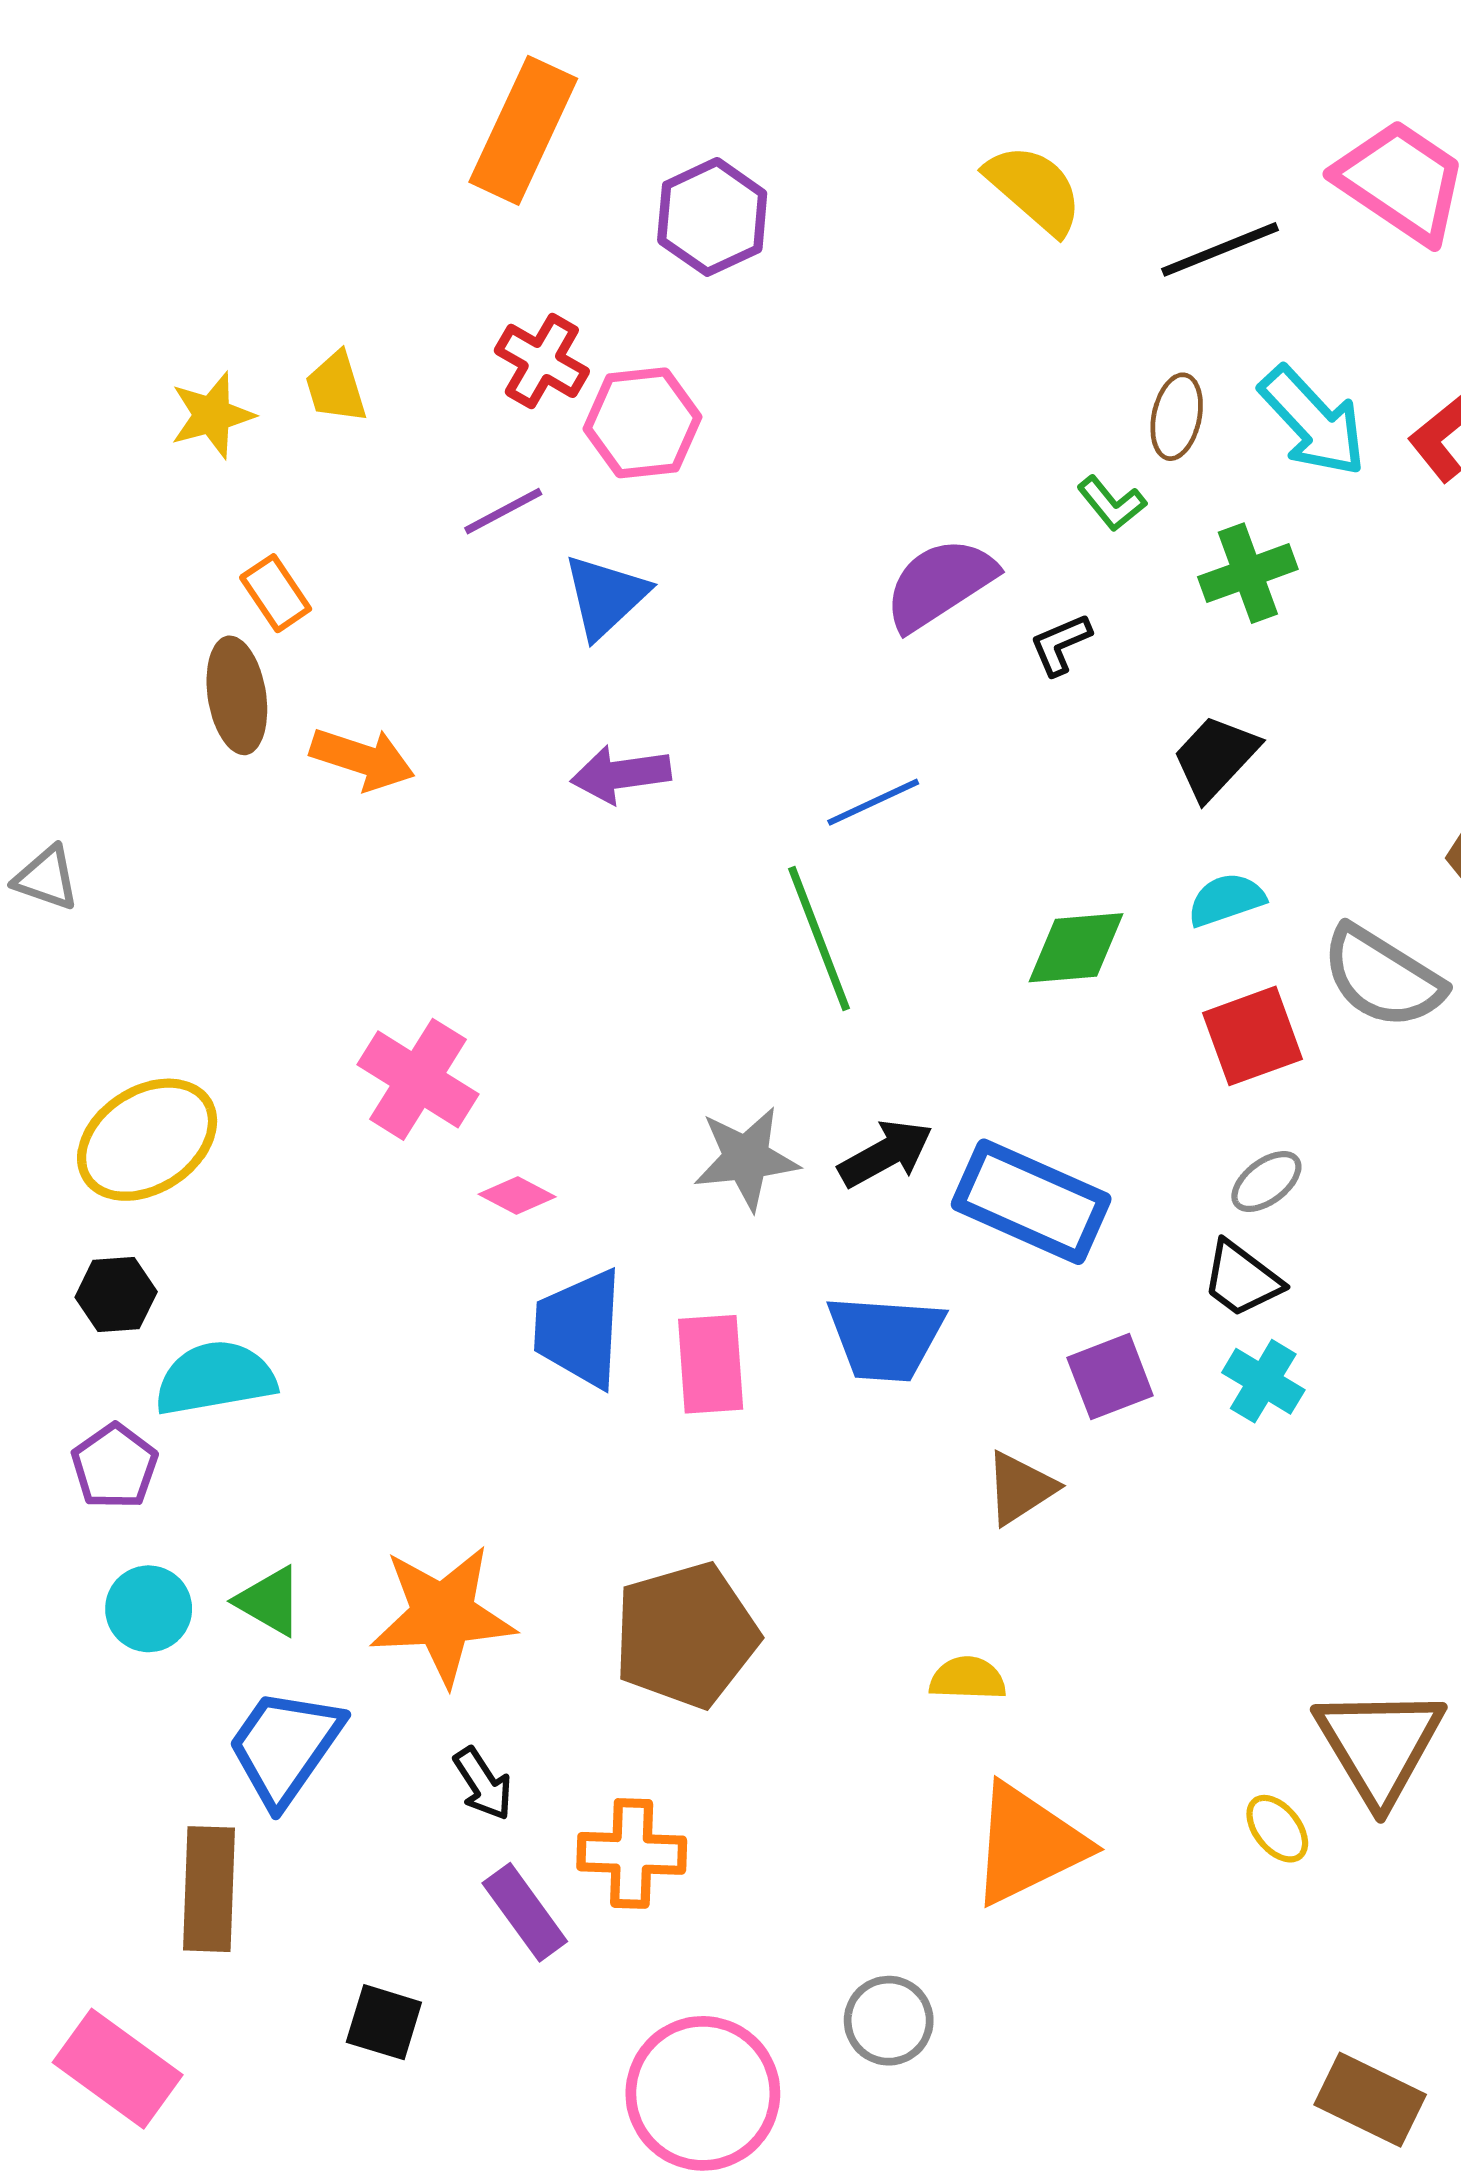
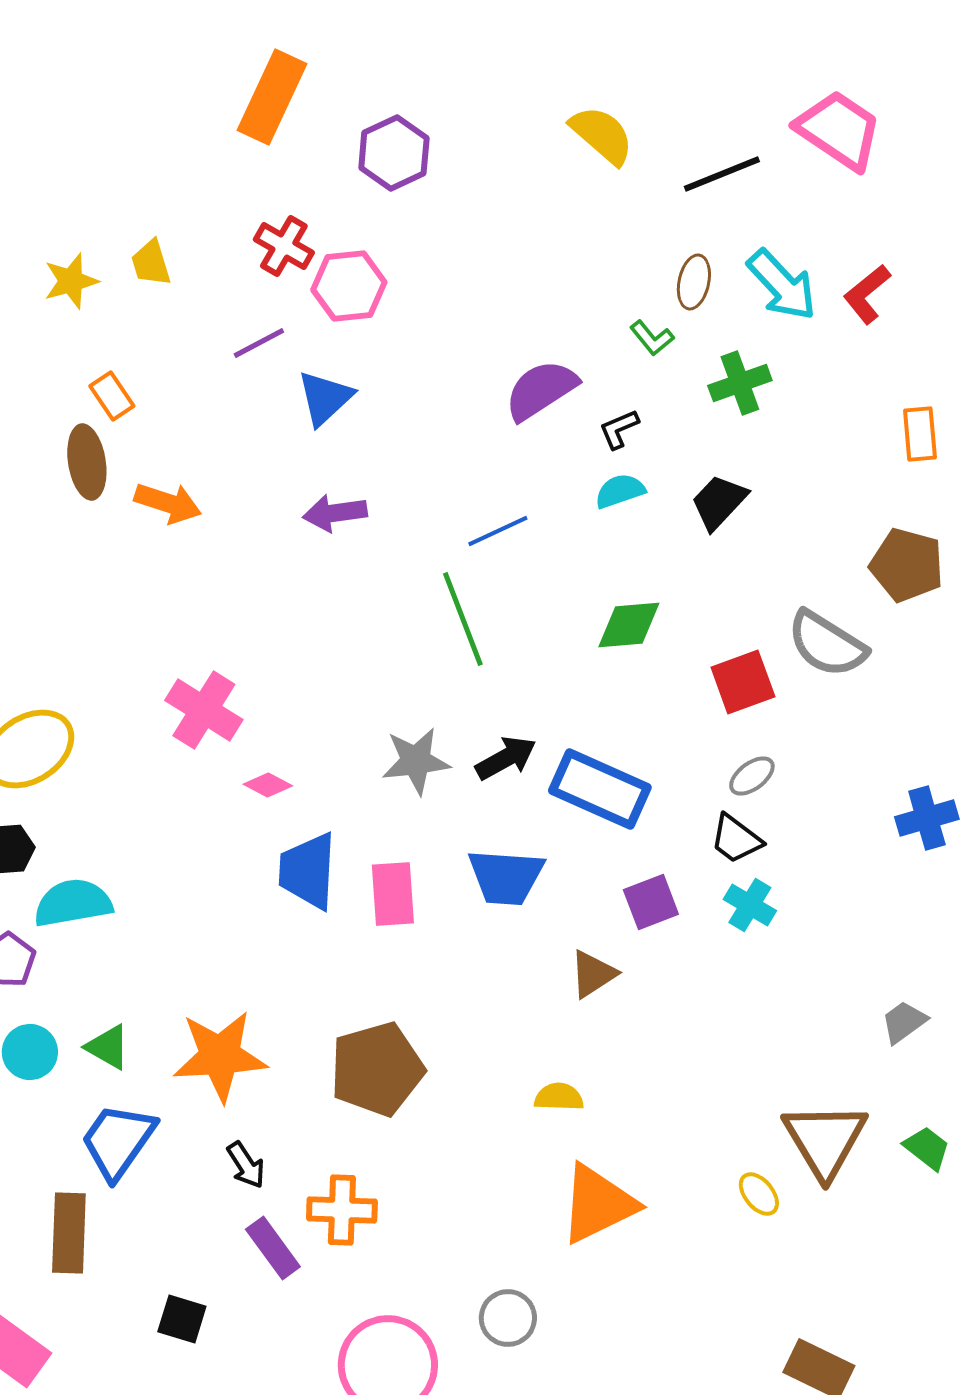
cyan semicircle: (1226, 900) -> (620, 491), moved

